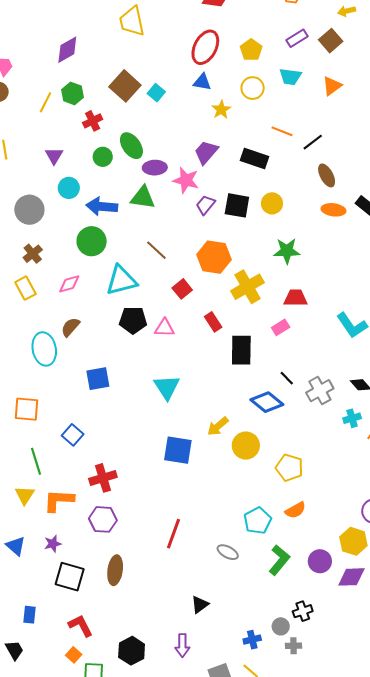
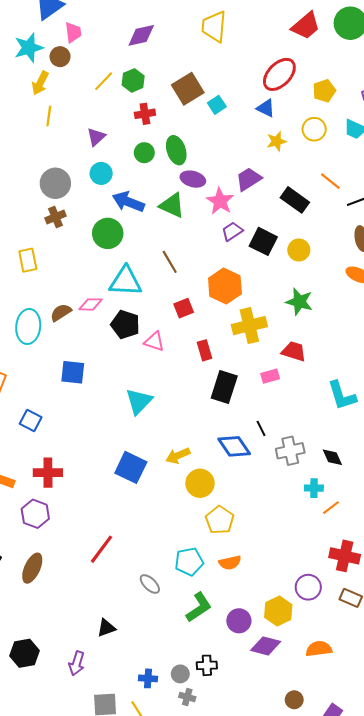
brown cross: (33, 254) -> (55, 217), moved
pink diamond: (69, 284) -> (91, 304), moved
blue square: (73, 435) -> (31, 421), turned -30
yellow pentagon: (289, 468) -> (220, 520), moved

